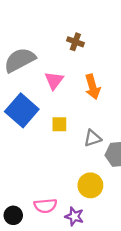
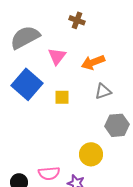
orange arrow: (93, 87) -> (93, 62), turned 85
gray triangle: (93, 138) -> (103, 91), moved

